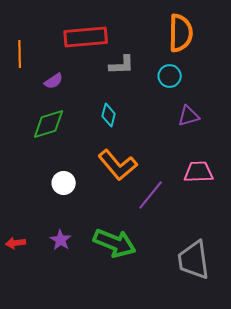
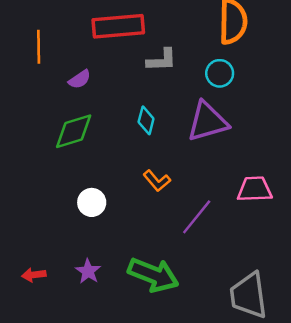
purple triangle: (189, 116) -> (208, 122), moved, size x1.6
orange L-shape: (118, 165) -> (157, 181), size x0.6

